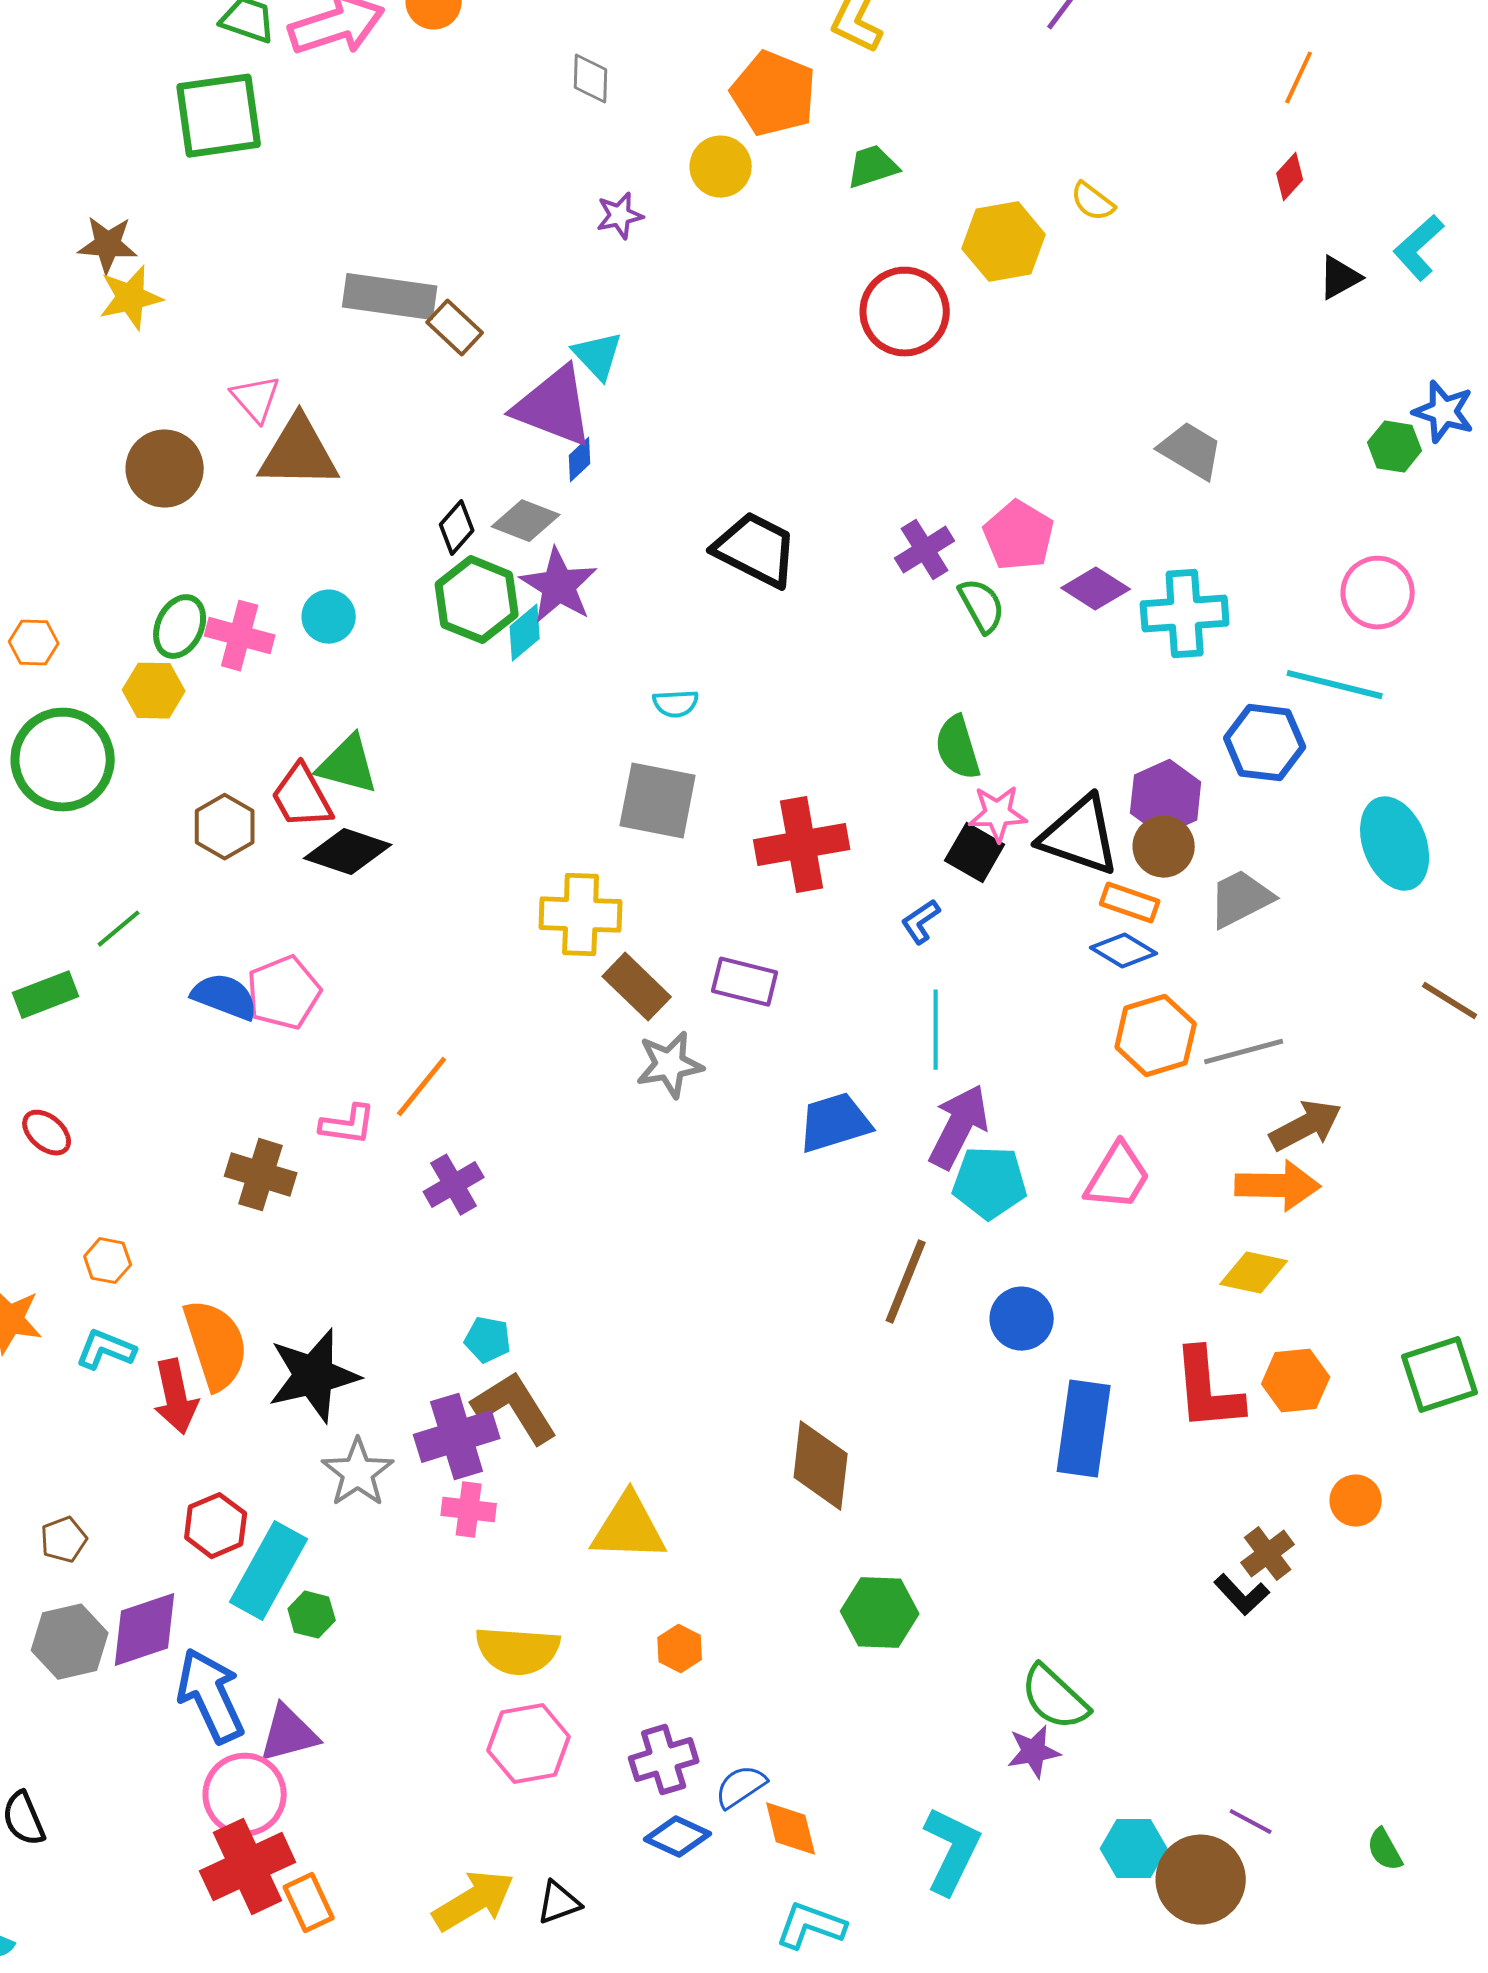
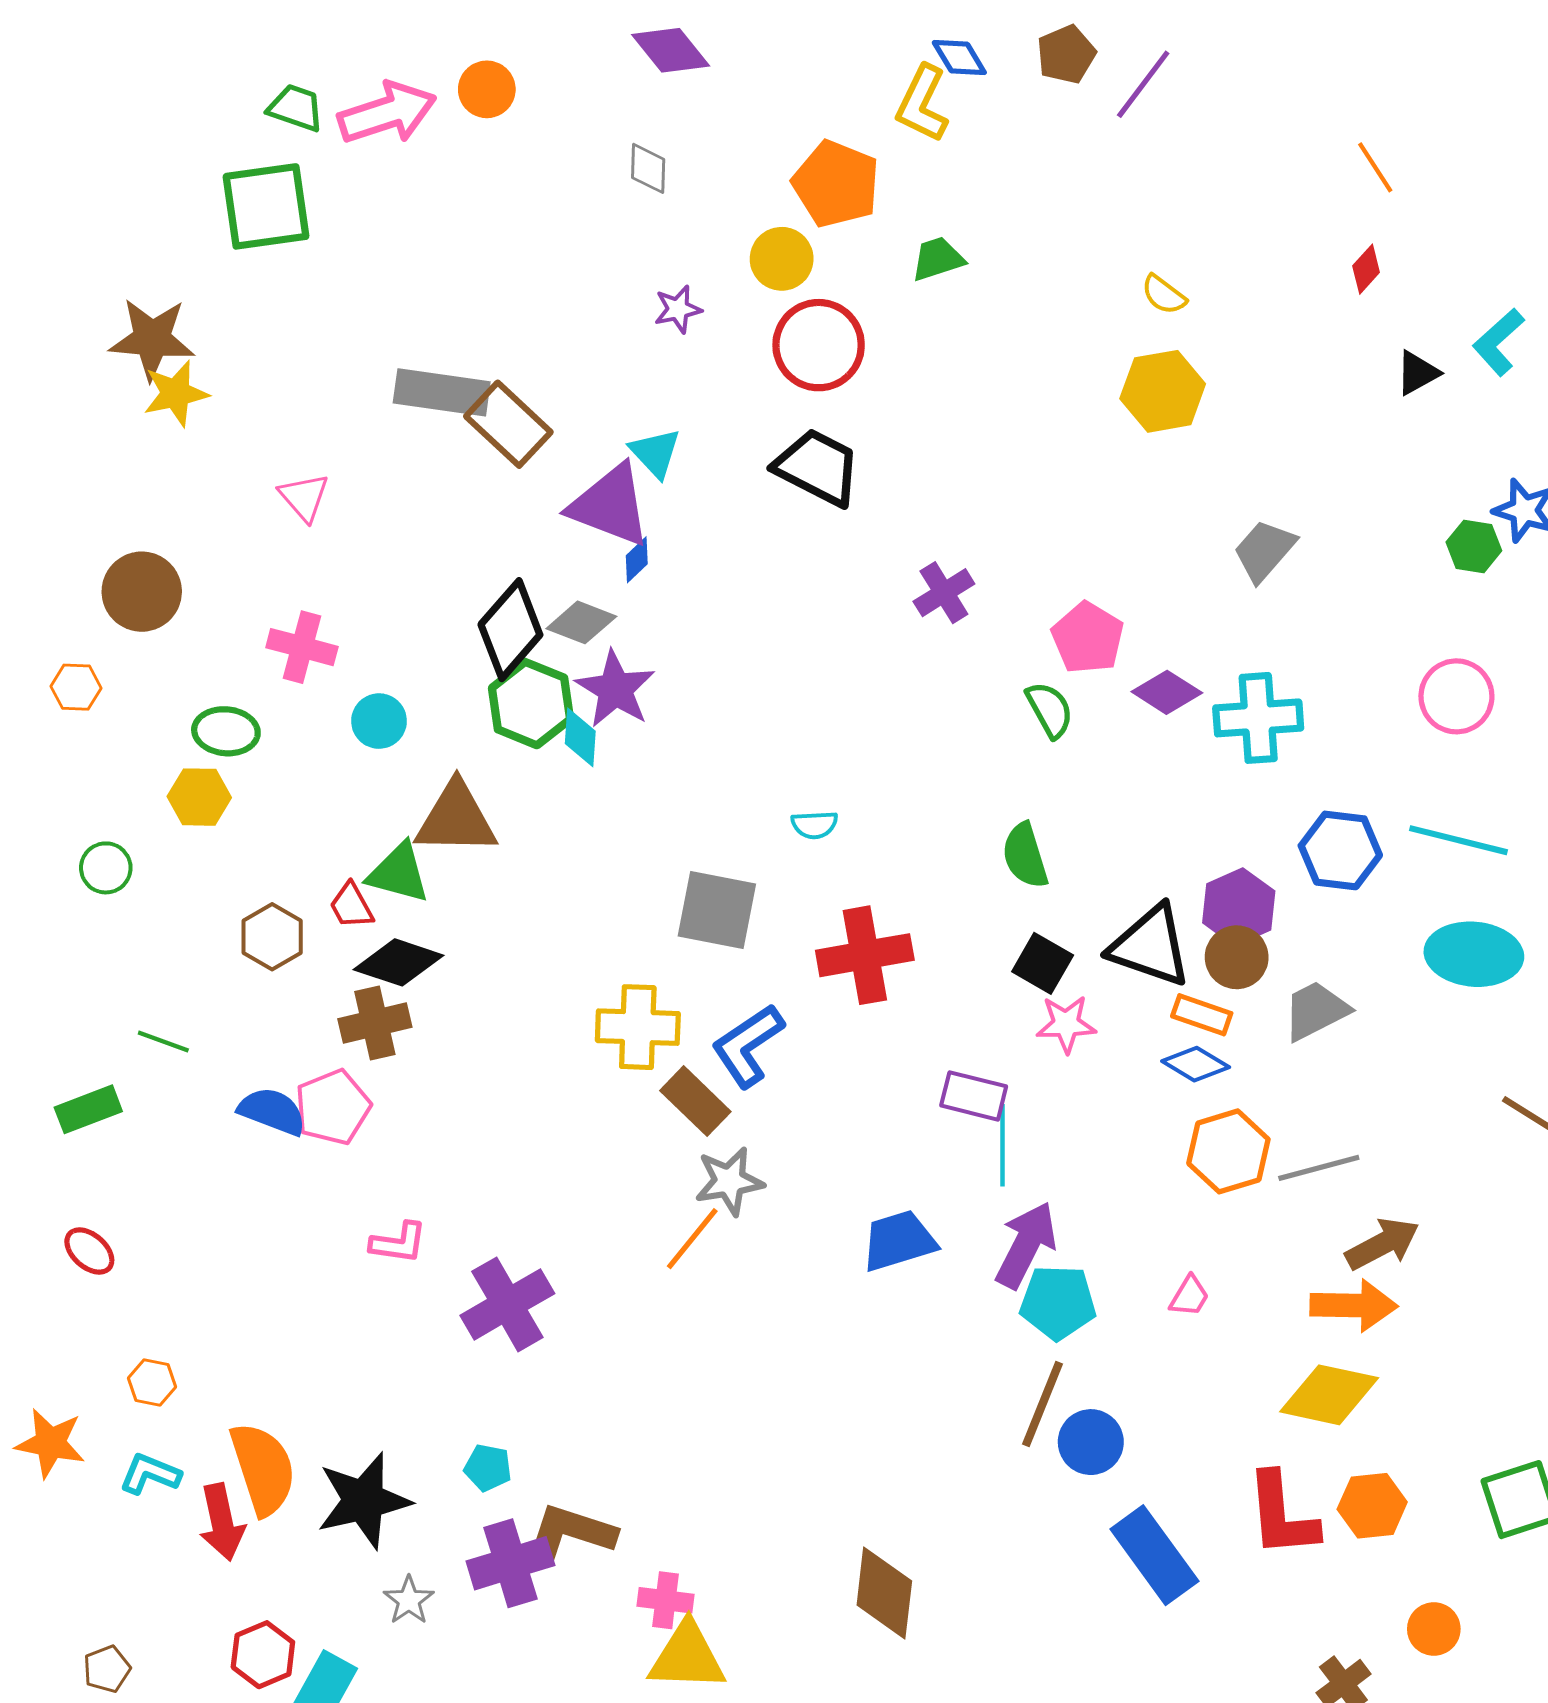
orange line: (1299, 78) -> (1375, 167), turned -58
yellow hexagon: (1004, 242) -> (1163, 391), moved
brown star: (108, 245) -> (152, 339), size x1.4
red circle: (905, 312) -> (819, 345), moved
brown rectangle: (455, 328) -> (508, 424), size x1.5
gray trapezoid: (1191, 451) -> (1264, 551), turned -80
brown triangle: (299, 453) -> (456, 819), moved
brown circle: (165, 469) -> (142, 592), moved
black diamond: (457, 528) -> (510, 630), size x1.8
black trapezoid: (756, 550) -> (818, 467), moved
purple cross: (925, 550) -> (944, 593), moved
green ellipse: (180, 627) -> (226, 731), turned 70
cyan diamond: (525, 633) -> (580, 737), turned -46
pink cross: (240, 636) -> (302, 647), moved
orange hexagon: (34, 643) -> (76, 687), moved
cyan line: (1335, 685) -> (1458, 840), moved
cyan semicircle: (676, 704) -> (814, 825), moved
green circle: (63, 760) -> (106, 868), size x0.5
red trapezoid: (302, 797) -> (351, 906), size x0.7
pink star: (998, 814) -> (1066, 1024), moved
cyan ellipse: (1395, 844) -> (1474, 954), turned -64
blue L-shape: (921, 922) -> (748, 1046), moved, size x1.8
green line: (119, 929) -> (163, 1041), turned 60
purple rectangle: (745, 982) -> (974, 1096), moved
orange line: (422, 1087) -> (692, 1239), moved
brown cross: (261, 1175) -> (375, 1023), moved, turned -30
pink trapezoid: (1118, 1177) -> (1189, 1296), size x0.6
purple cross: (454, 1185) -> (507, 1304), size x1.5
yellow diamond: (1254, 1273) -> (1329, 1395), size x1.4
brown line: (906, 1282) -> (1043, 1404), moved
cyan pentagon: (488, 1340) -> (488, 1468), moved
brown L-shape: (515, 1408) -> (570, 1533), turned -40
blue rectangle: (1084, 1429) -> (1154, 1555), turned -44
gray star: (358, 1473) -> (409, 1600), size x0.7
pink cross: (469, 1510) -> (666, 1600), moved

